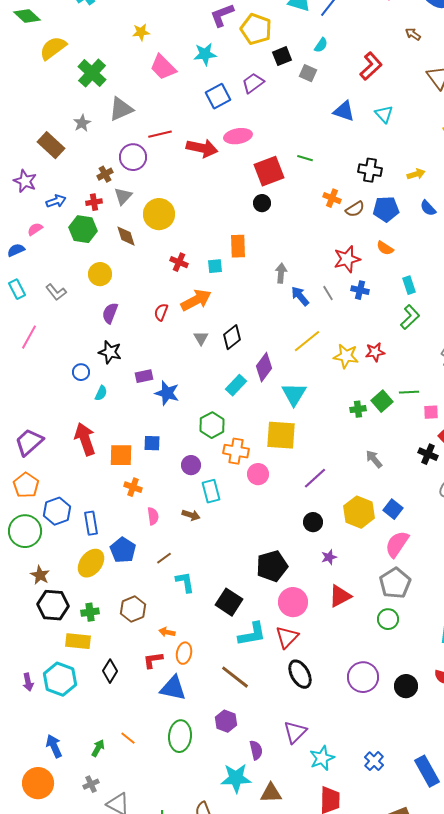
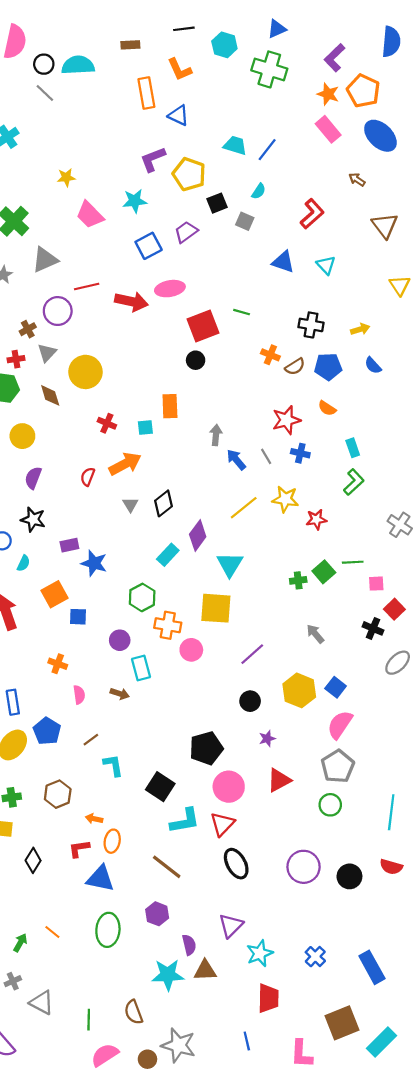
yellow star: (346, 356) -> (285, 499), moved
orange square: (121, 455) -> (54, 594), moved, turned -30
brown triangle: (271, 793) -> (205, 970), moved

